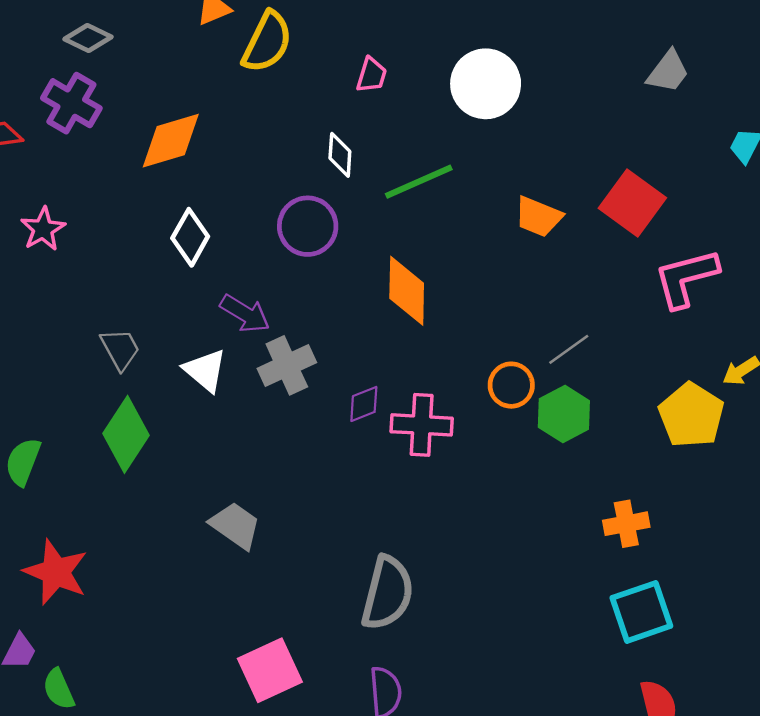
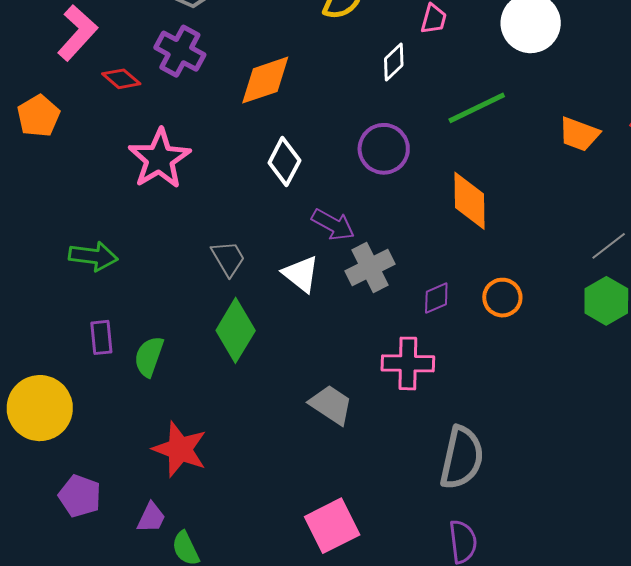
white diamond: (340, 155) -> (394, 62), moved, turned 45
pink star: (43, 229) -> (159, 159), size x1.6
orange circle: (511, 385) -> (502, 298), moved
pink cross: (422, 425) -> (408, 363), moved
pink square: (270, 670) -> (332, 526), moved

